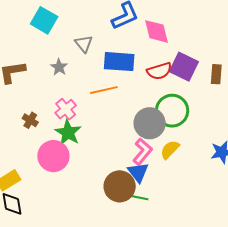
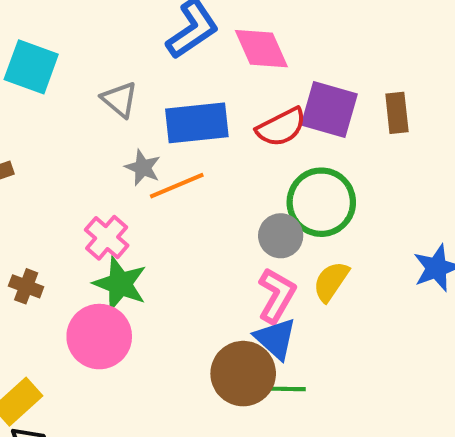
gray star: (59, 67) -> (143, 168), moved
brown cross: (30, 120) -> (26, 286), moved
gray circle: (150, 123) -> (281, 236), size x0.7

